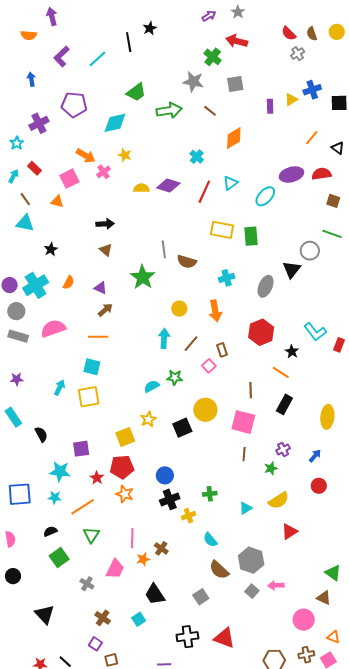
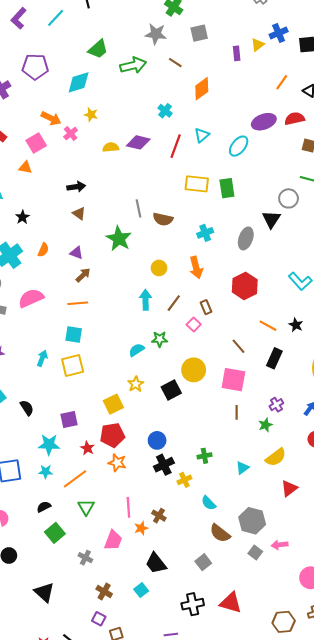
black star: (292, 352) -> (296, 325), moved
brown line: (251, 390) -> (238, 346), turned -35

